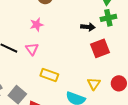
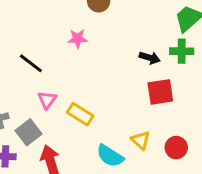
pink triangle: (32, 49) -> (47, 100), moved
yellow triangle: (94, 84) -> (141, 140), turned -32

